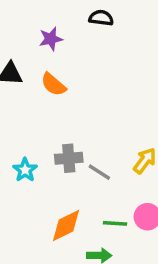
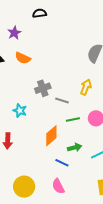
gray cross: (69, 158) -> (43, 88), moved
green line: (115, 223) -> (73, 120), moved

